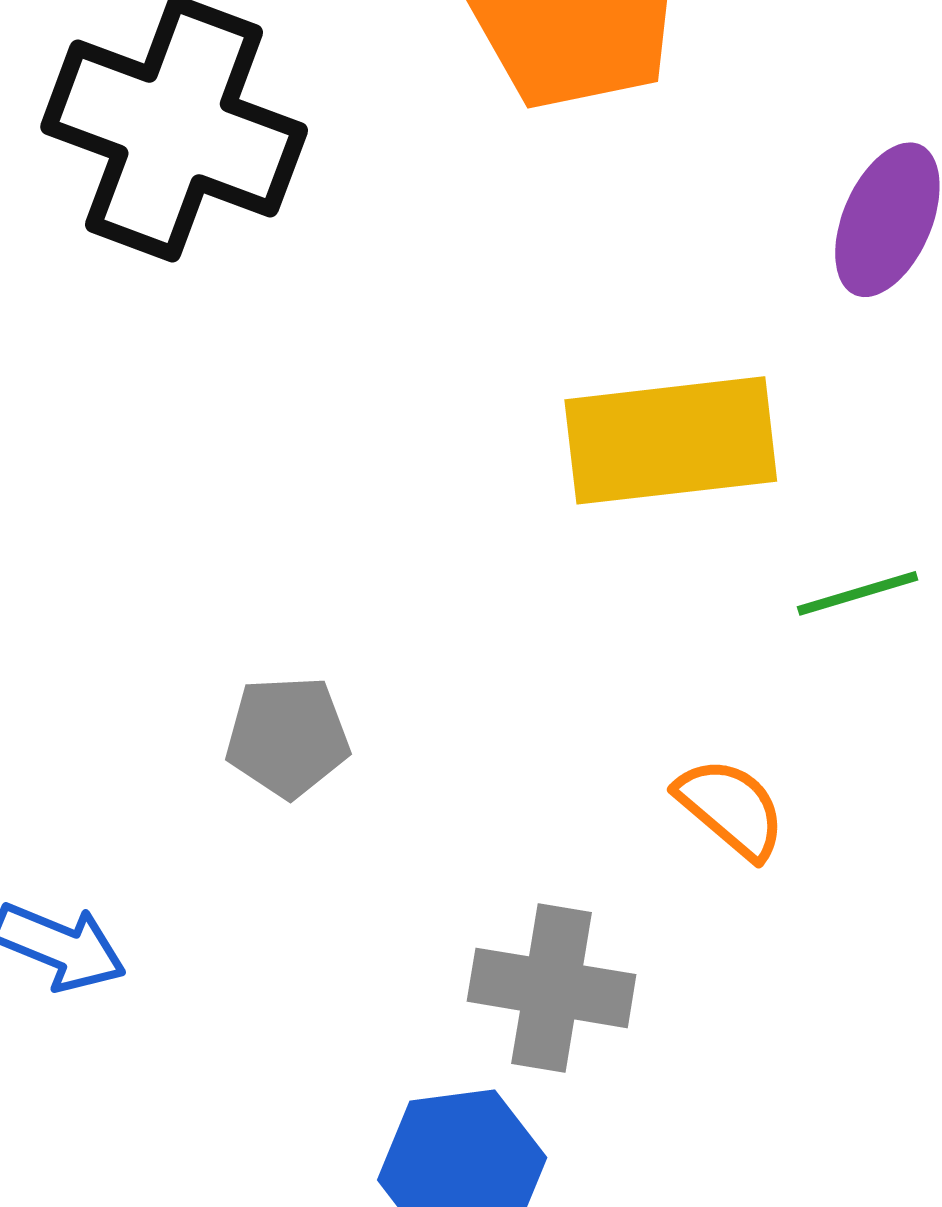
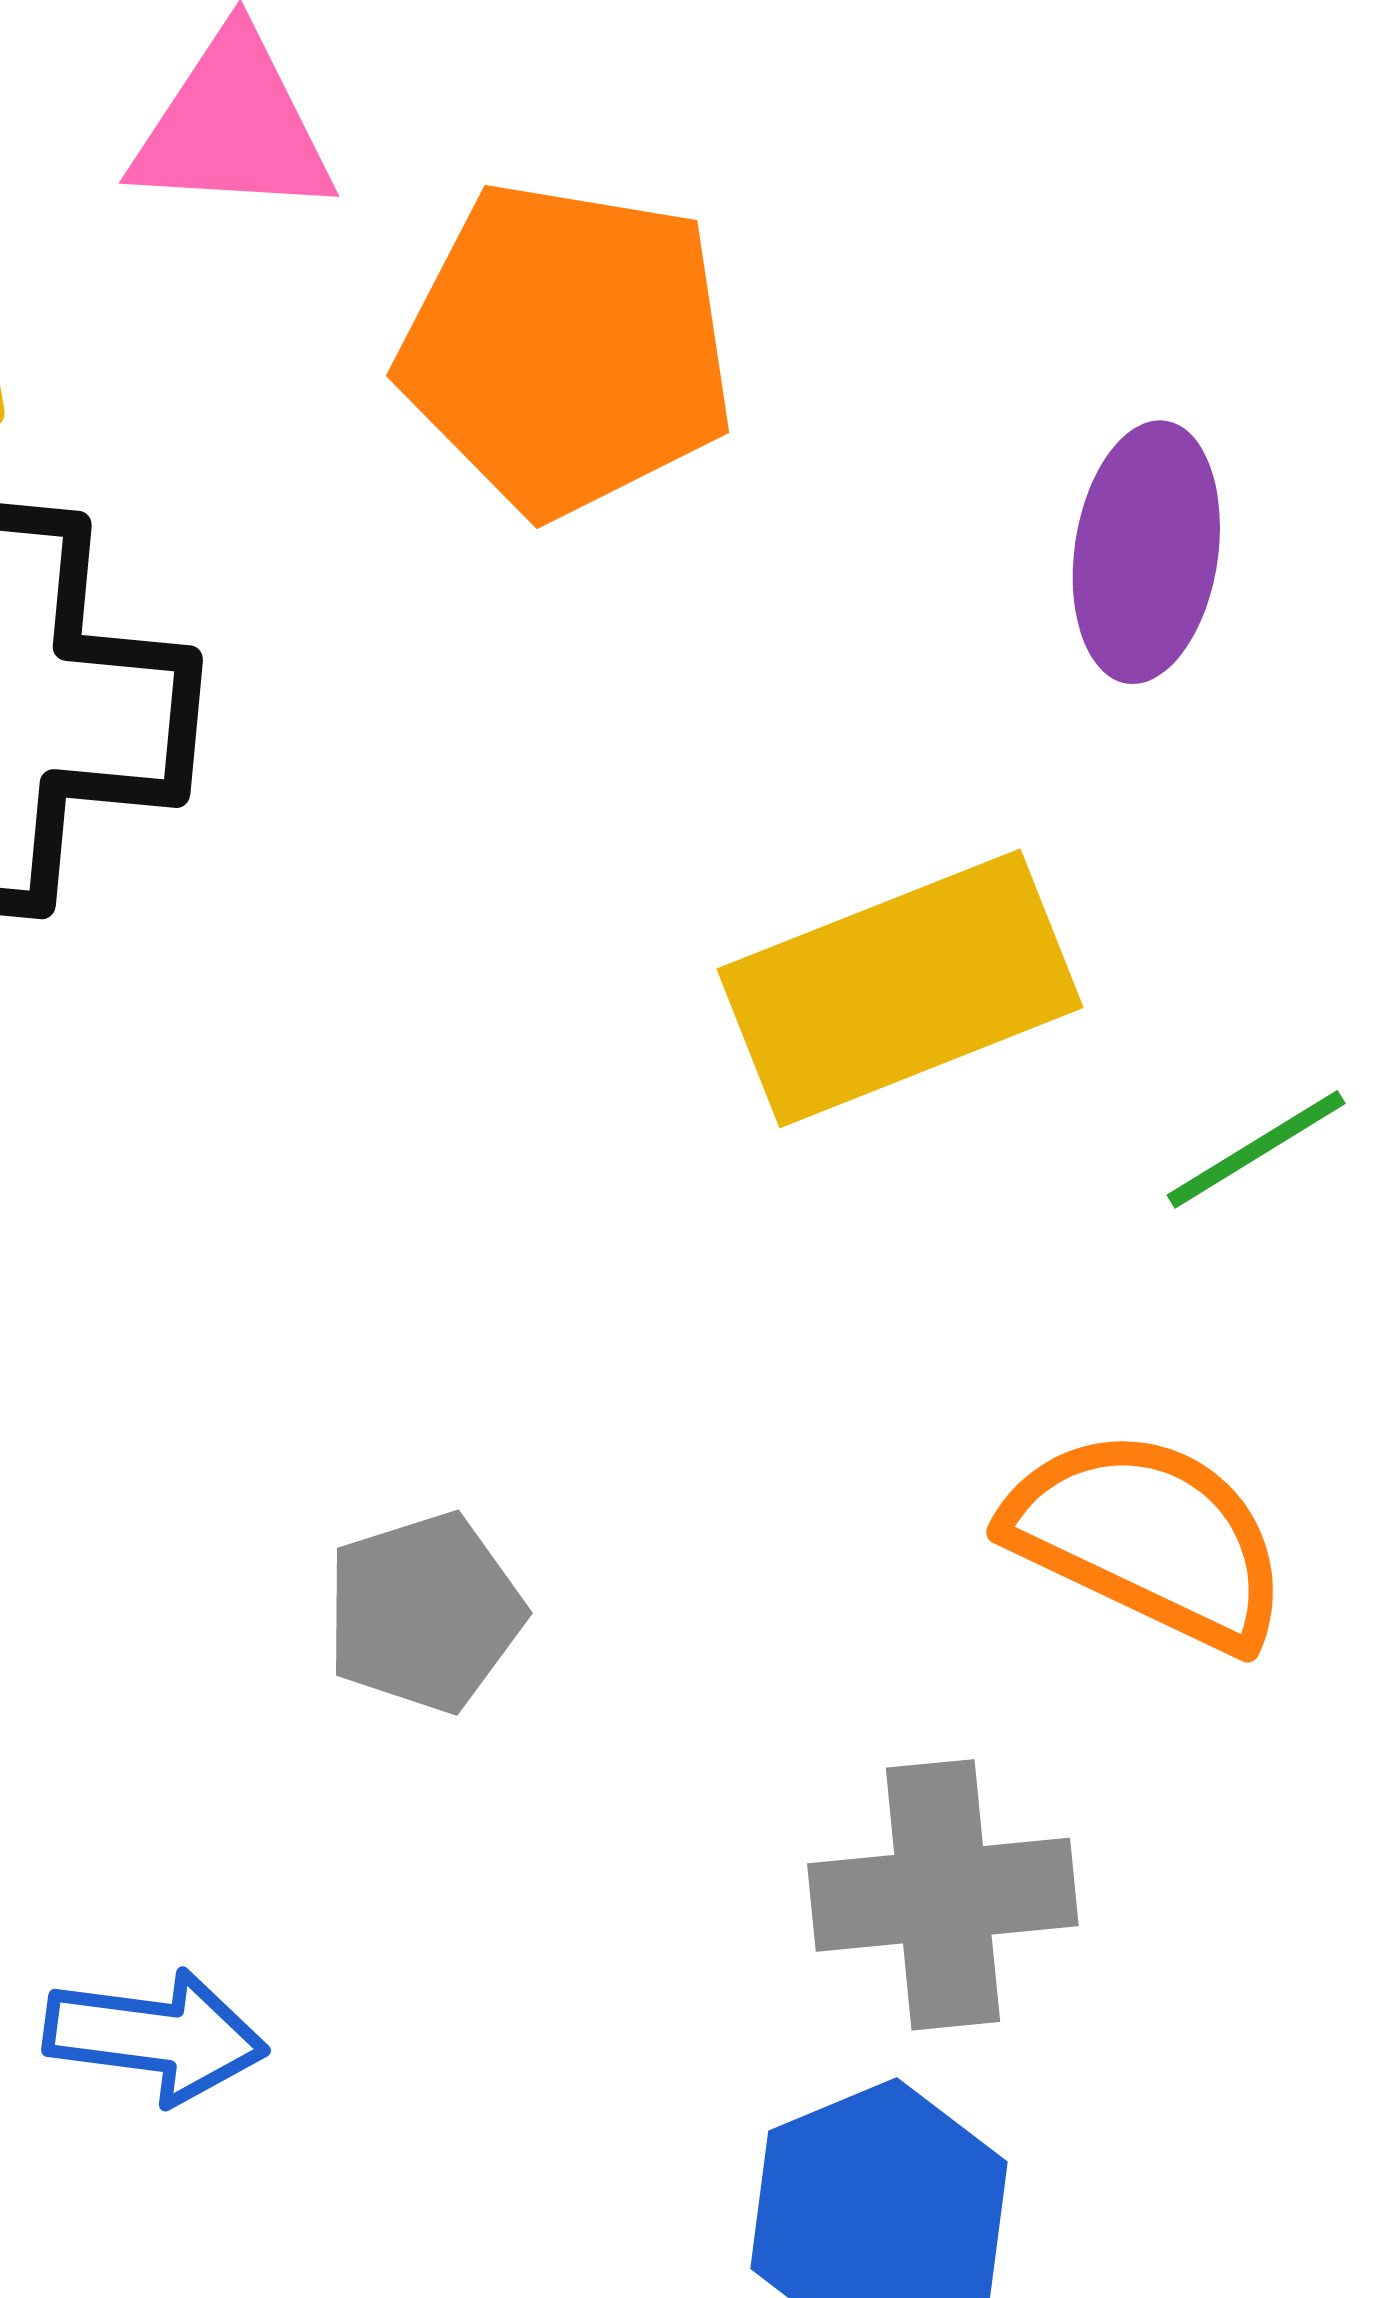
orange semicircle: (731, 808) -> (1148, 1538), size x1.5

